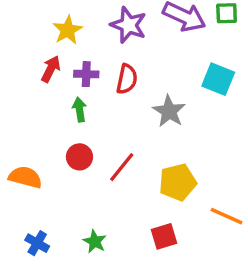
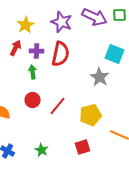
red semicircle: (127, 79) -> (61, 54), size x1.4
gray star: (169, 111) -> (100, 77), moved

